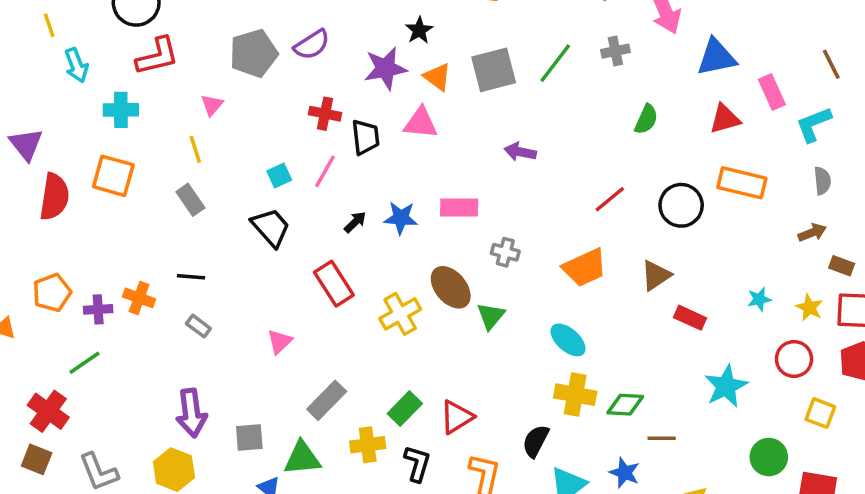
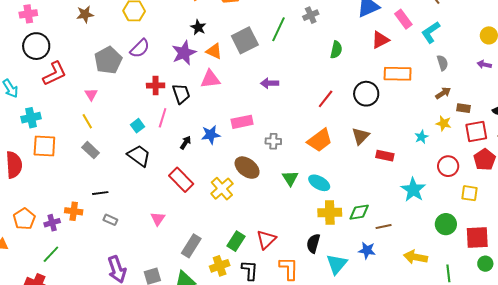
cyan cross: (121, 110) -> (31, 118), moved
yellow star: (809, 308) -> (444, 123), moved
green triangle: (491, 316) -> (290, 178), moved

